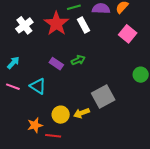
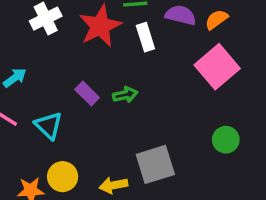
pink square: (128, 34) -> (217, 67), size x1.4
yellow circle: (61, 115) -> (63, 177), moved

